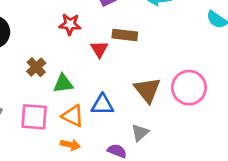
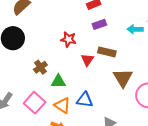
brown triangle: (147, 90) -> (123, 78), moved
pink square: (34, 117) -> (35, 103), turned 30

